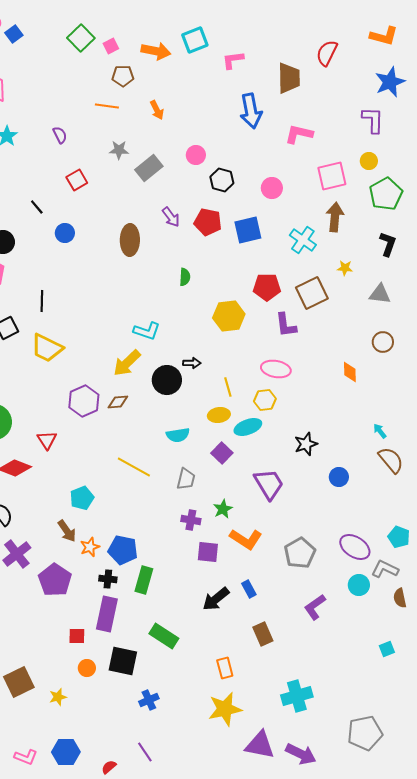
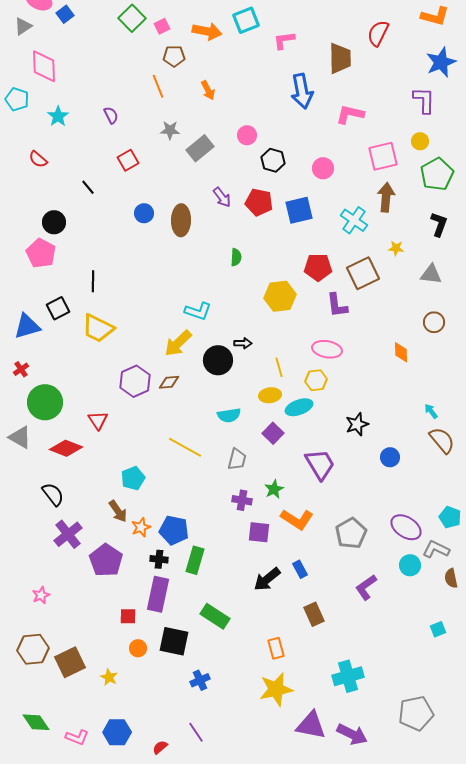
orange line: (107, 106) -> (158, 86), turned 60
blue circle: (65, 233) -> (144, 213), moved
yellow star: (58, 697) -> (109, 677), turned -30

